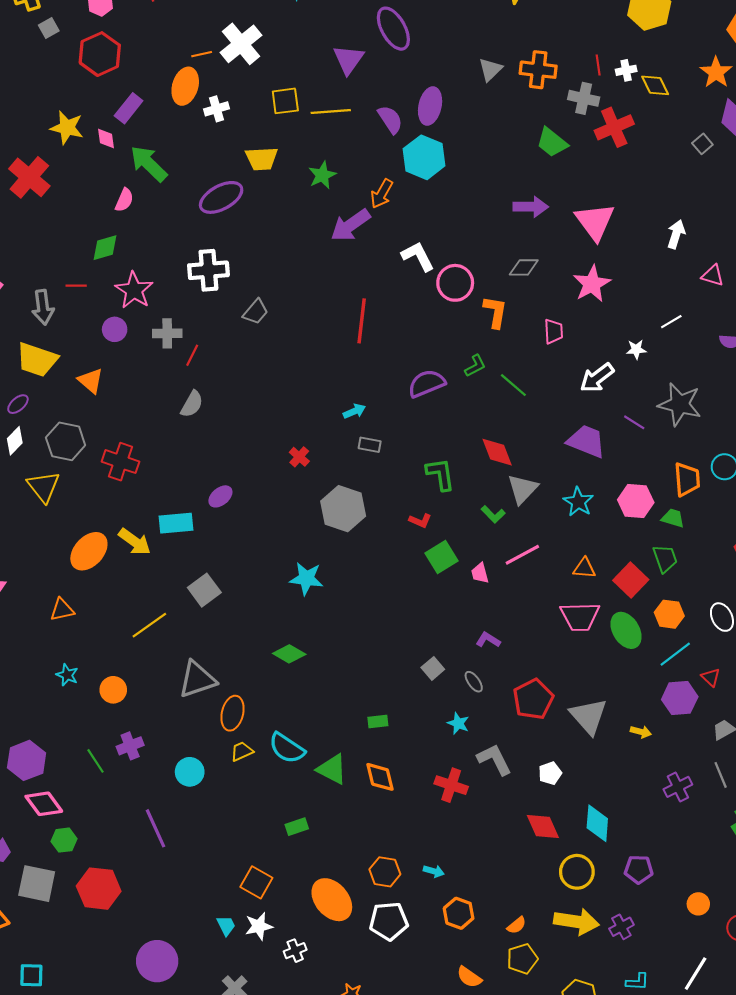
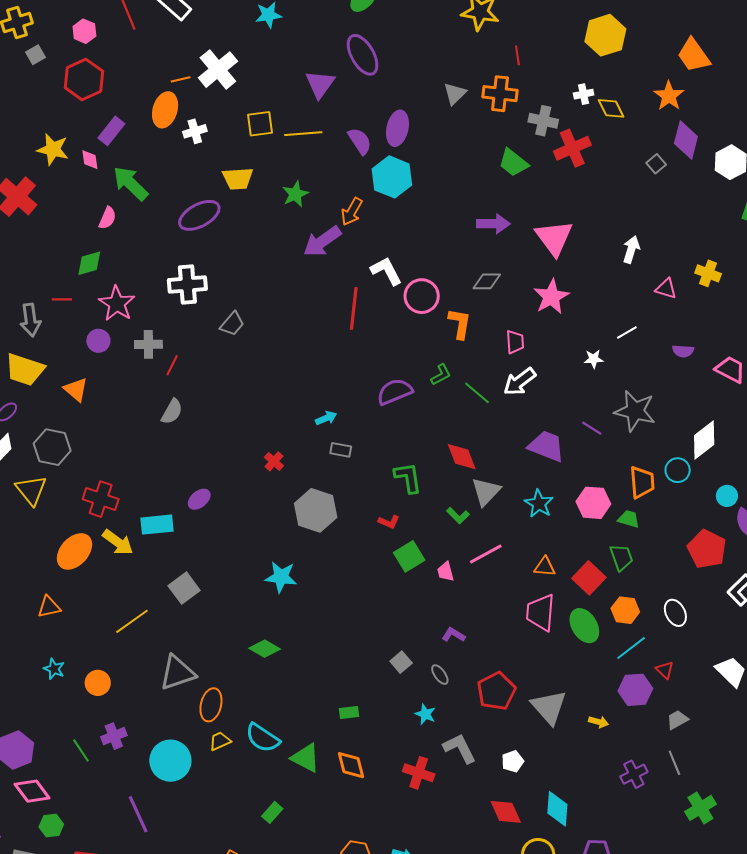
red line: (598, 65) -> (517, 55), moved
red line: (362, 321) -> (354, 308), moved
white arrow: (597, 378) -> (520, 382), moved
red cross: (121, 462) -> (101, 499), moved
pink trapezoid: (580, 617) -> (541, 613), turned 96
cyan circle: (190, 772) -> (170, 761), size x1.5
green rectangle: (297, 827) -> (272, 812), turned -30

